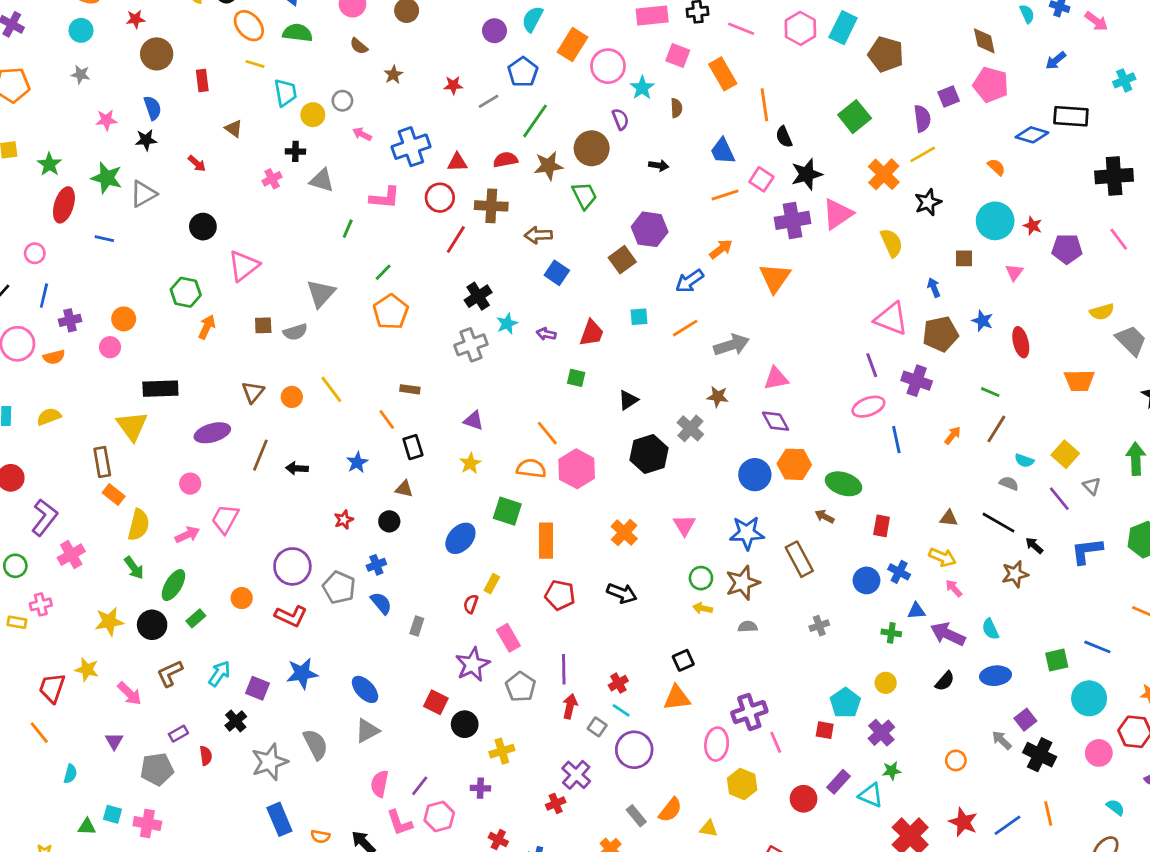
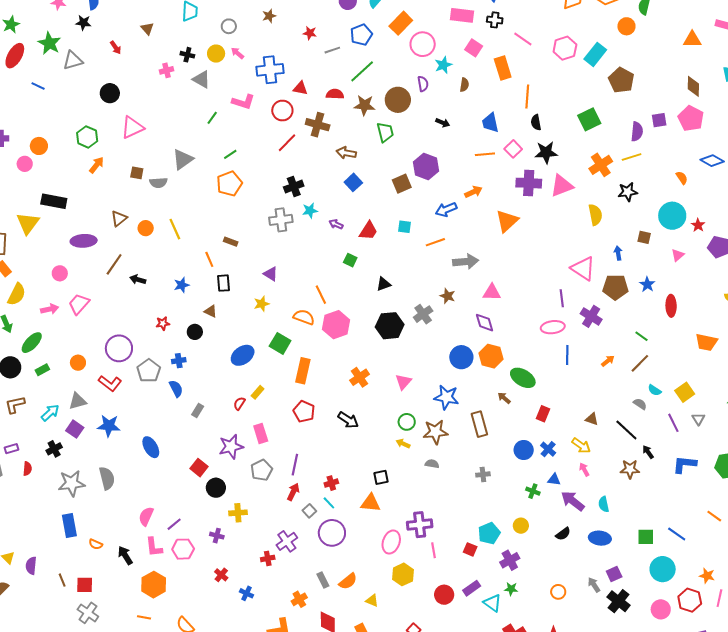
yellow circle: (313, 115) -> (216, 54), moved
gray triangle: (367, 731) -> (77, 401), moved

